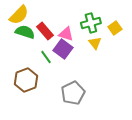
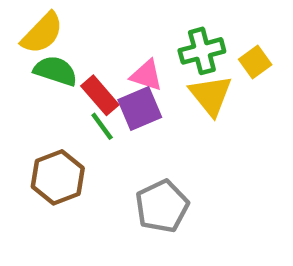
red rectangle: (45, 31) -> (100, 95), moved
yellow triangle: (95, 43) -> (211, 95), size x1.5
purple square: (63, 49) -> (140, 109), turned 30

